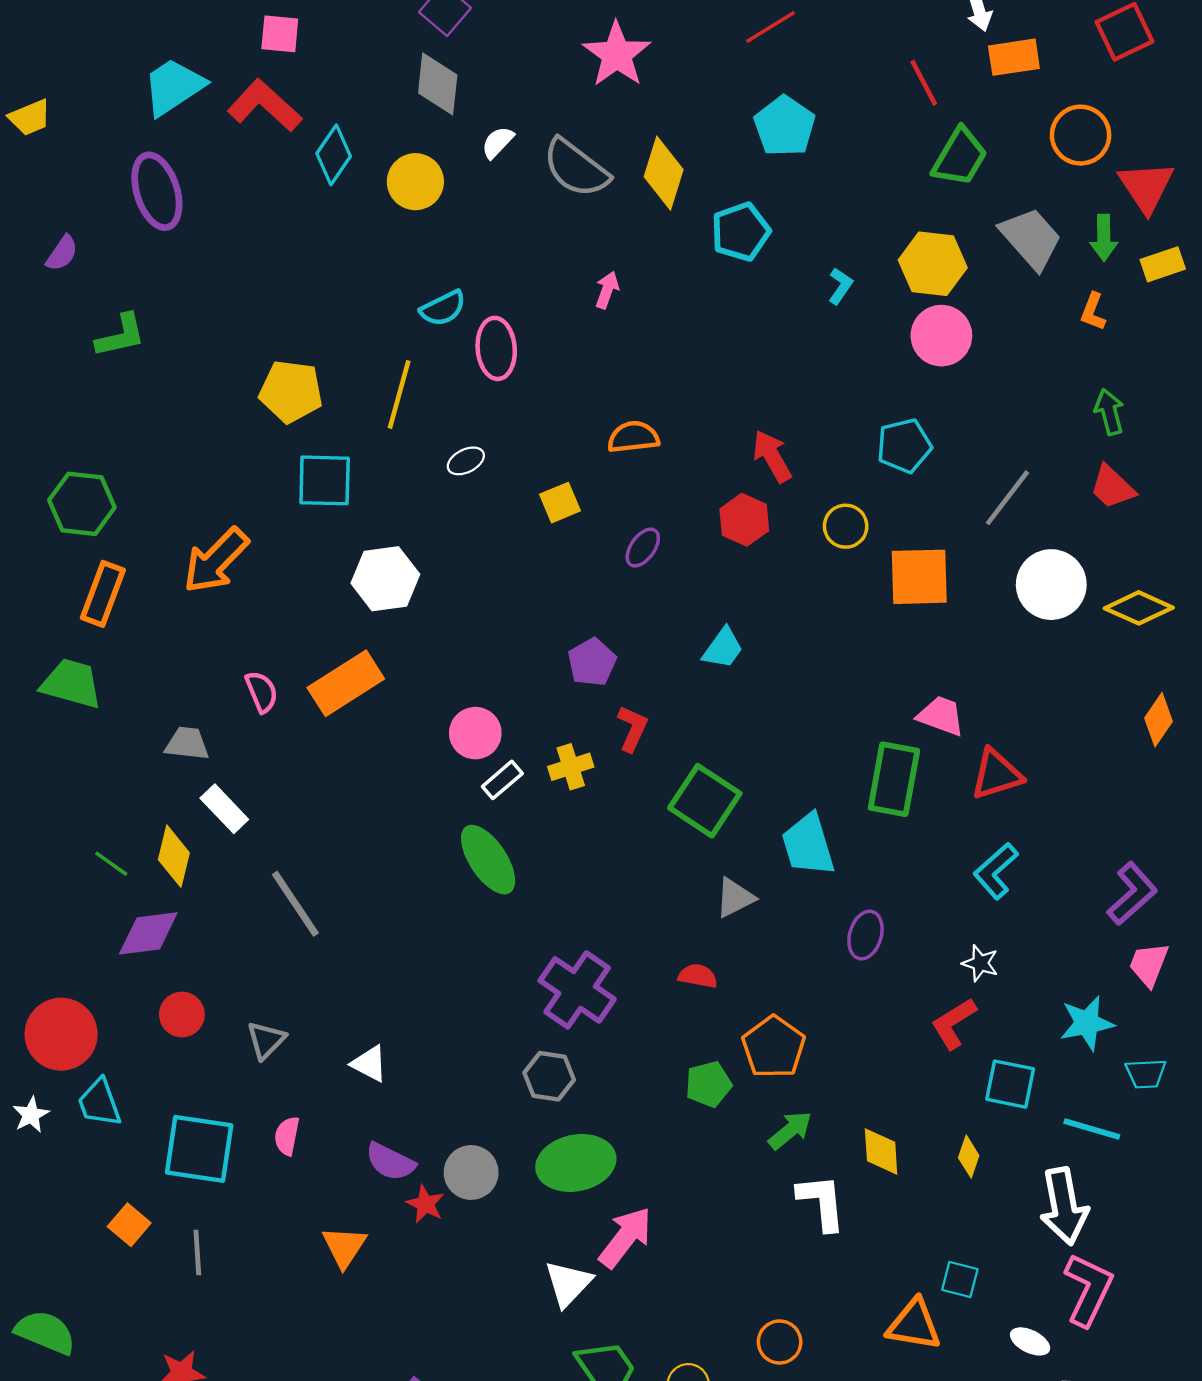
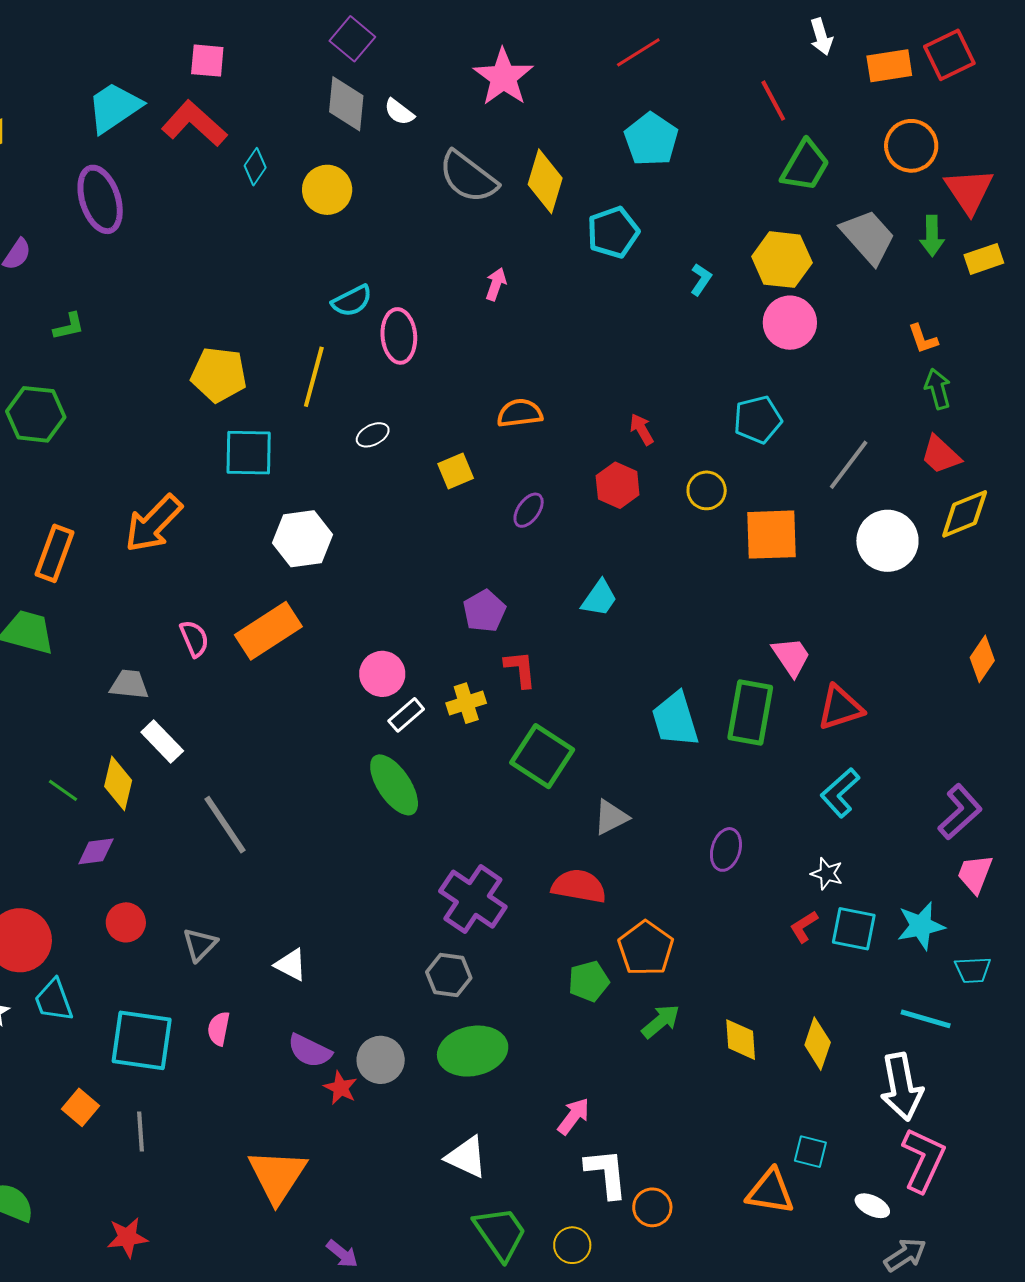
orange rectangle: (1014, 57) -> (889, 66), moved
white semicircle: (498, 142) -> (399, 112), moved, turned -96
cyan diamond: (334, 155) -> (255, 167), size x0.7
orange L-shape: (1093, 312) -> (923, 339), moved, turned -40
green L-shape: (121, 336) -> (69, 326), size x0.7
red arrow: (772, 456) -> (642, 429), size x0.7
green hexagon: (82, 504) -> (36, 414), moved
yellow diamond: (1139, 608) -> (965, 514), moved, turned -46
pink trapezoid: (941, 716) -> (791, 657), turned 36
red L-shape: (632, 728) -> (520, 669), turned -30
green square: (705, 801) -> (542, 756), moved
cyan trapezoid: (808, 845) -> (675, 719), moved
purple diamond: (148, 933) -> (96, 851), size x0.7
red semicircle: (698, 976) -> (579, 886), size x1.6
red L-shape: (954, 1023) -> (804, 927), size x0.7
cyan square: (1010, 1084) -> (854, 929), moved
yellow diamond: (969, 1157) -> (818, 1044), size x1.4
white L-shape: (822, 1202) -> (606, 1173), moved
pink arrow: (625, 1237) -> (573, 1116), moved, size x0.7
orange triangle: (344, 1247) -> (277, 1176), moved, size x1.5
white triangle: (568, 1284) -> (466, 1157), turned -48

